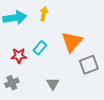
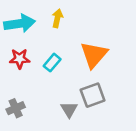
red star: (19, 56) -> (20, 59), moved
gray square: (89, 65) -> (93, 95), moved

